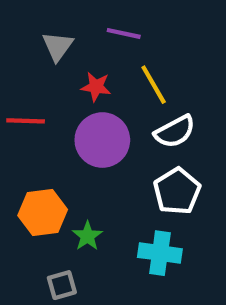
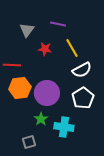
purple circle: (102, 140) -> (47, 93), moved
orange hexagon: (43, 213) -> (20, 88), moved
cyan cross: (160, 253) -> (64, 127), moved

